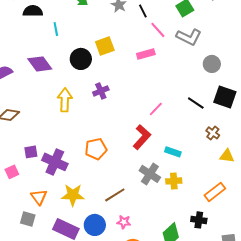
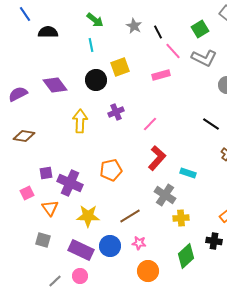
cyan line: (56, 29) -> (91, 45), moved
pink line: (156, 109) -> (150, 124), moved
yellow cross: (174, 181) -> (181, 218), moved
orange triangle: (39, 197) -> (50, 208), moved

